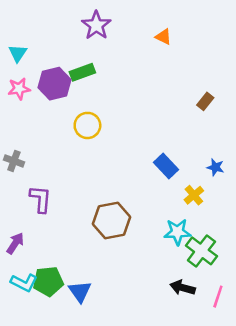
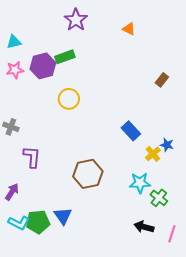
cyan triangle: (18, 53) -> (14, 42), turned 42
blue star: (215, 167) -> (167, 145), moved
green cross: (201, 251) -> (159, 198), size x0.7
blue triangle: (80, 291) -> (63, 216), moved

